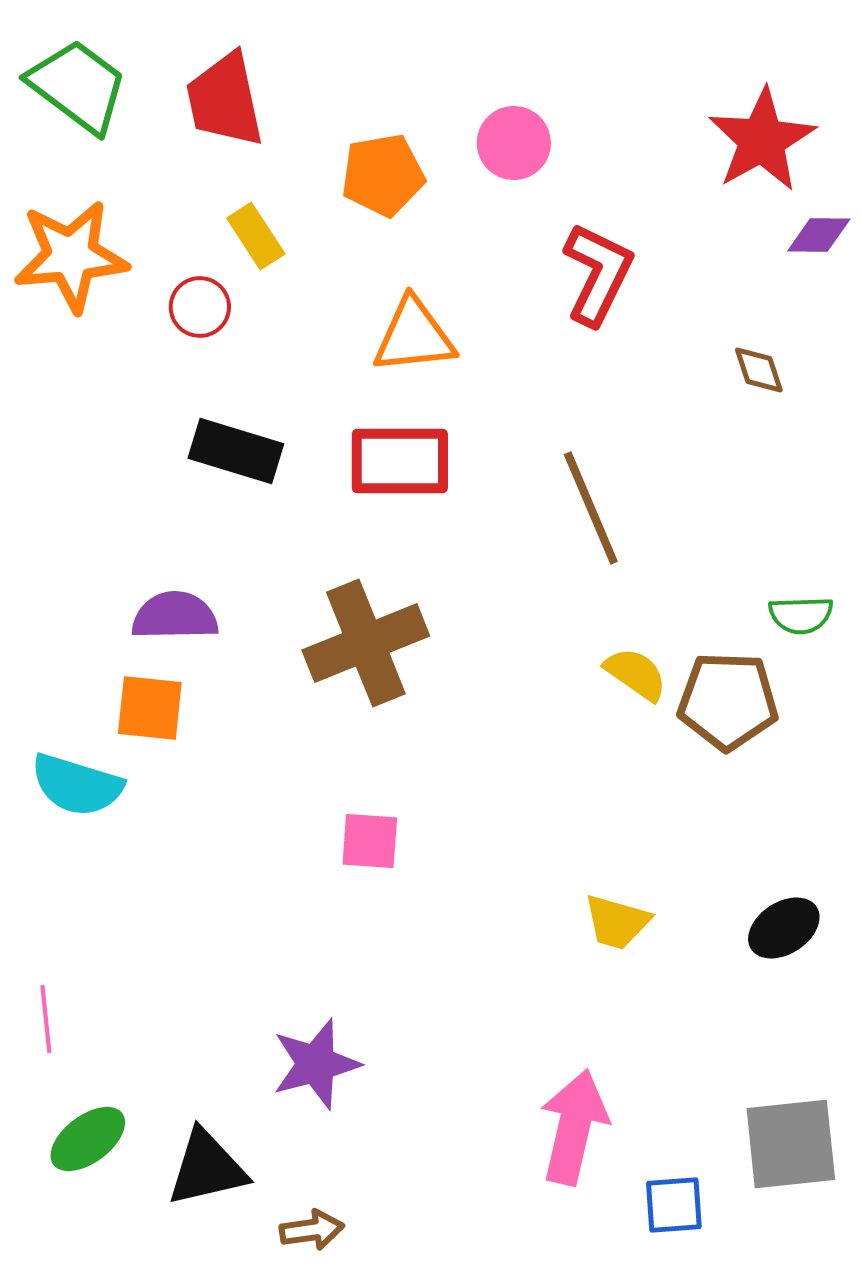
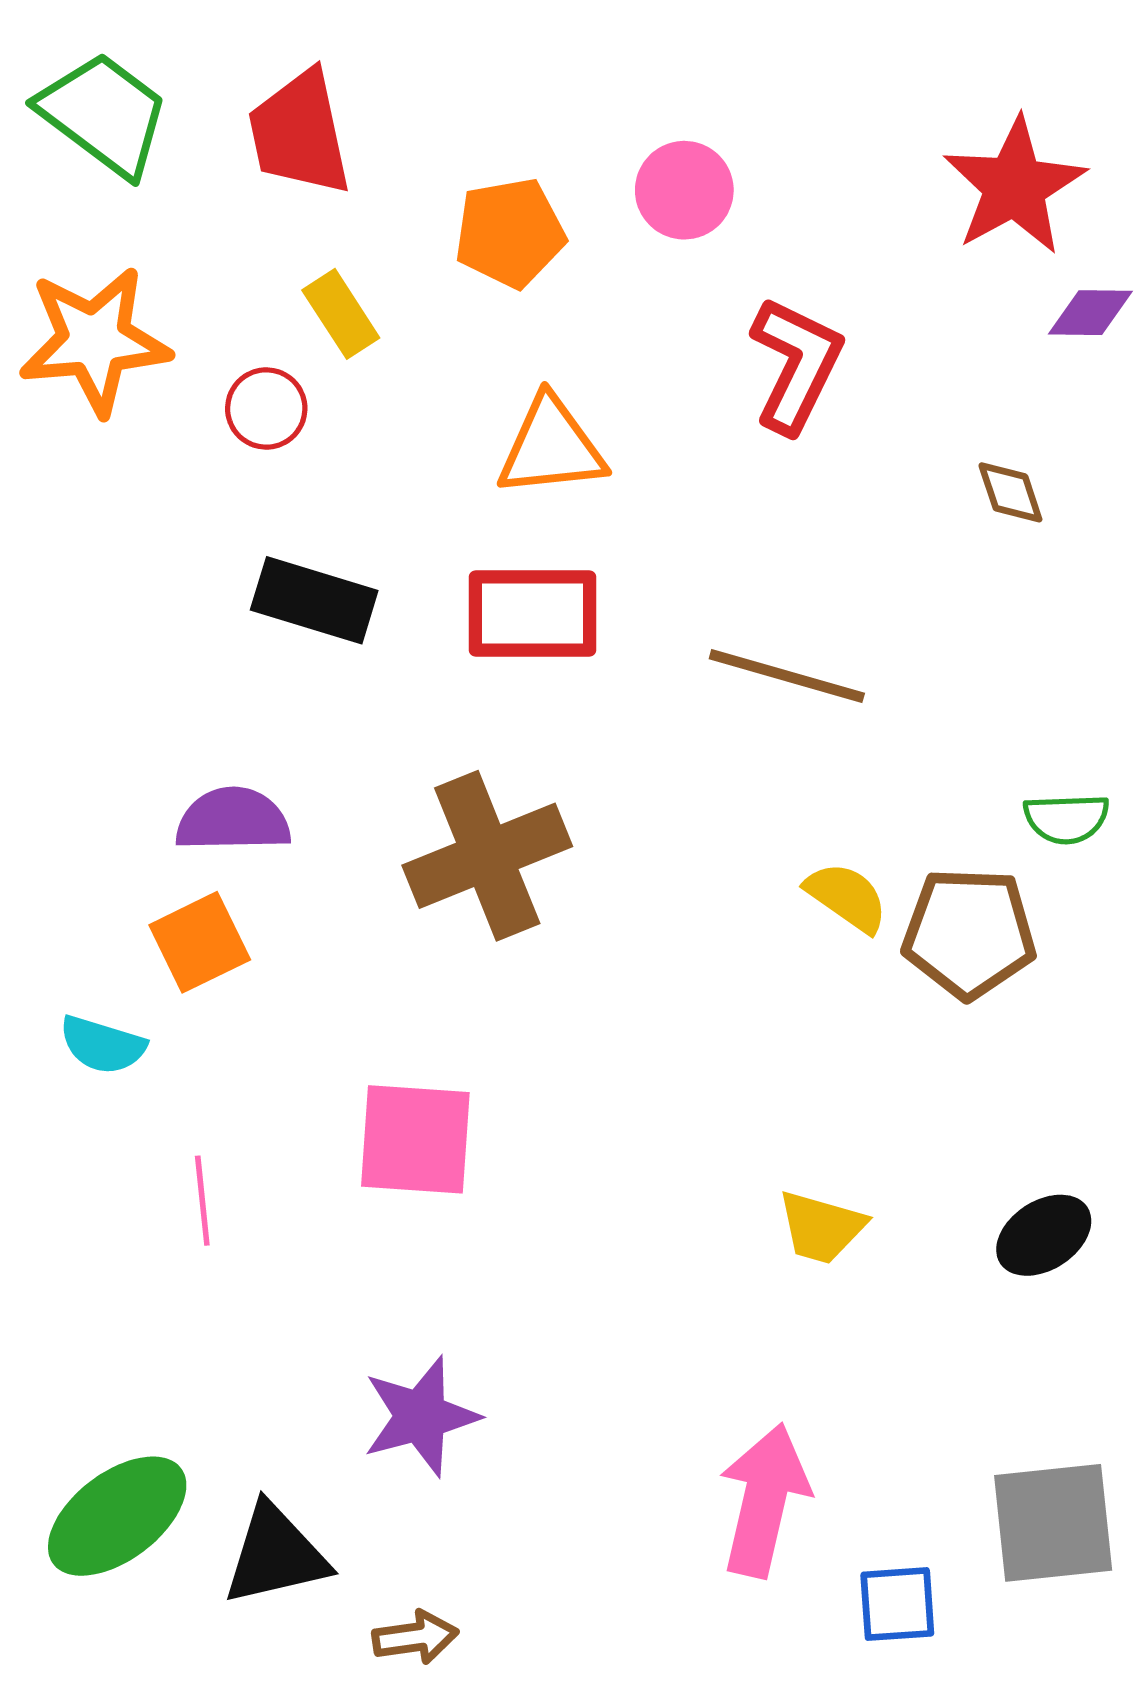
brown line: (591, 508) -> (787, 676), turned -51
orange square: (150, 708) -> (200, 942), turned -32
cyan semicircle: (77, 785) -> (103, 1045), size x0.7
pink square: (370, 841) -> (415, 1139), moved, size x1.5
pink line: (46, 1019) -> (202, 1201), moved
green ellipse: (88, 1139) -> (117, 1516), size x1.4

